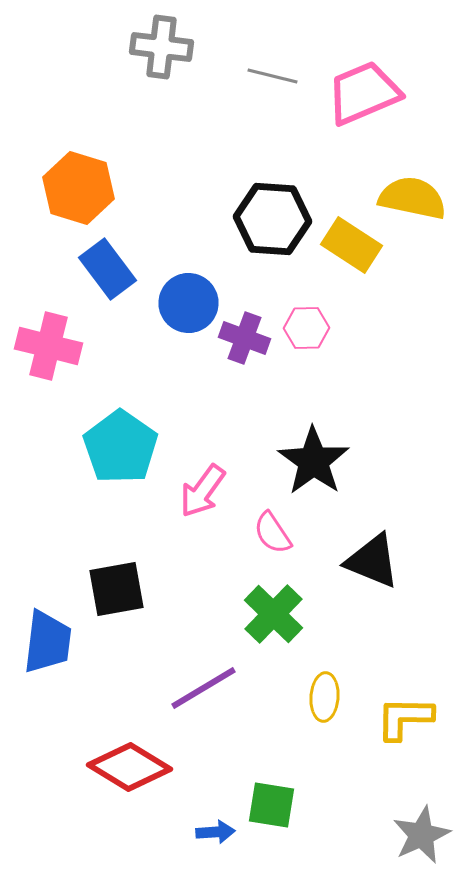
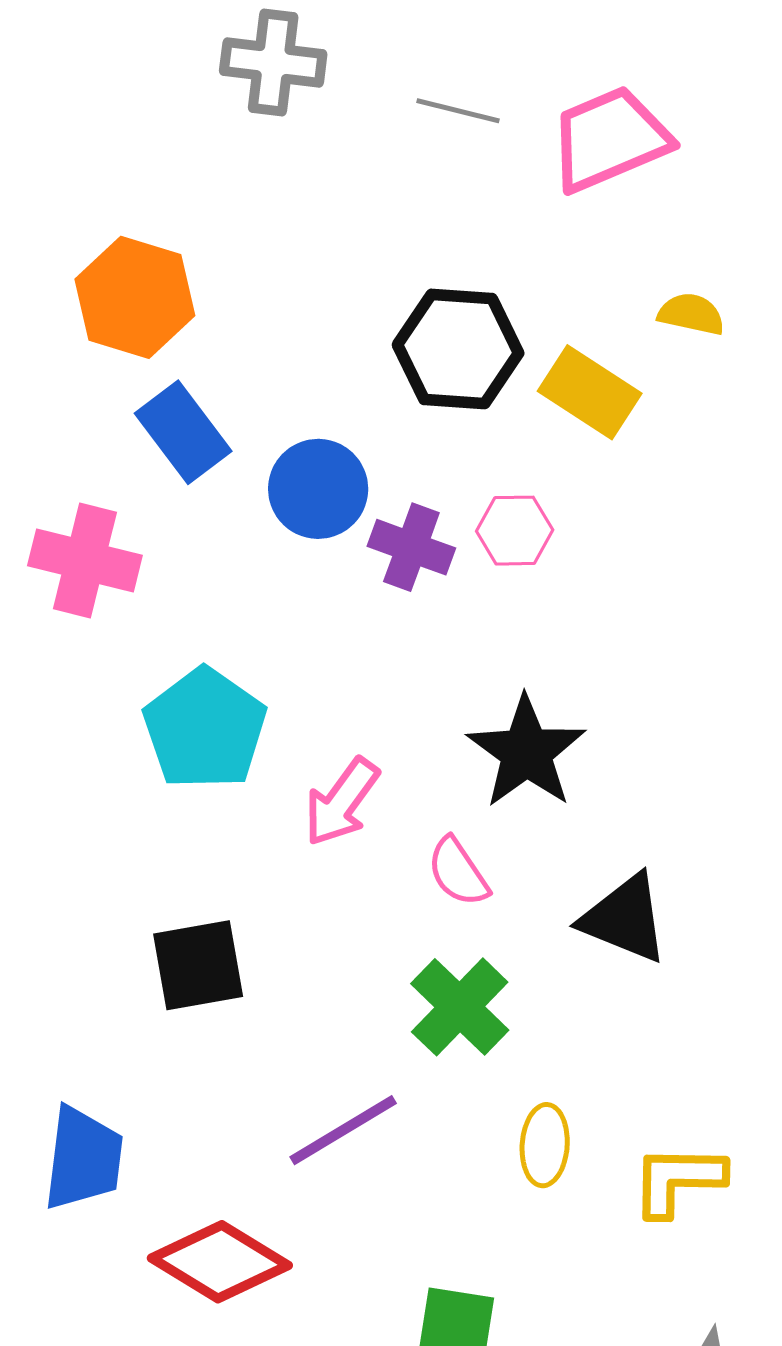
yellow semicircle: (412, 198) -> (691, 314), size x0.6
blue trapezoid: (48, 642) -> (83, 1158), moved

